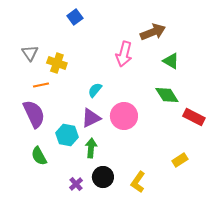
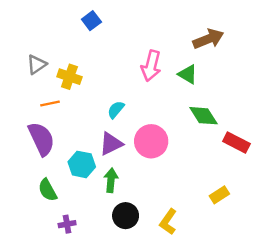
brown arrow: (153, 32) -> (208, 39), moved
gray triangle: (30, 53) -> (37, 64), turned 30
green triangle: (171, 61) -> (188, 74), moved
purple cross: (76, 184) -> (67, 224), moved, turned 32

